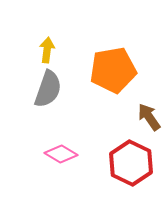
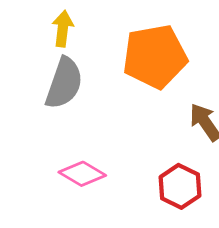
red hexagon: (131, 163) -> (180, 186), size x0.7

